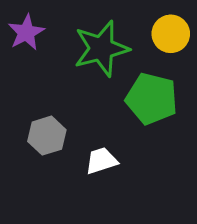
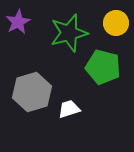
gray hexagon: (47, 136) -> (32, 92), size x1.5

